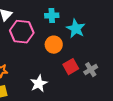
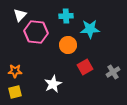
cyan star: (76, 29) -> (90, 29), turned -30
gray cross: (91, 70) -> (113, 72), moved

